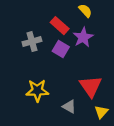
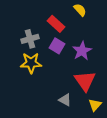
purple star: (83, 37) -> (82, 51), moved
yellow star: (37, 91) -> (31, 63), moved

